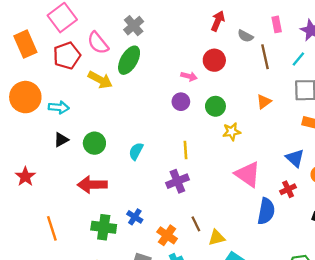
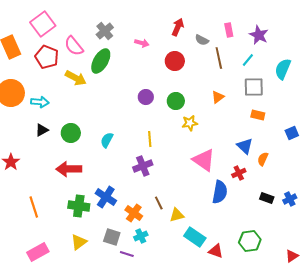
red pentagon: (67, 56) -> (47, 57), turned -30
pink arrow: (189, 76) -> (142, 43), moved
blue cross: (135, 217) -> (106, 197), size x1.5

